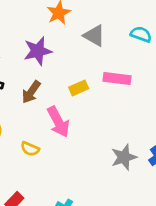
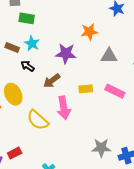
gray triangle: (94, 36) -> (109, 56), turned -48
yellow semicircle: (30, 149) -> (38, 120), size x1.6

